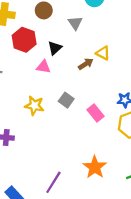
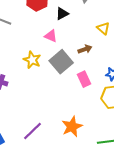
brown arrow: (86, 64) -> (85, 49), moved
pink triangle: (43, 67) -> (51, 36), moved
gray square: (66, 100) -> (61, 62), size x1.6

